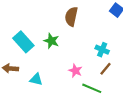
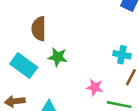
brown semicircle: (71, 17) -> (39, 29), moved

